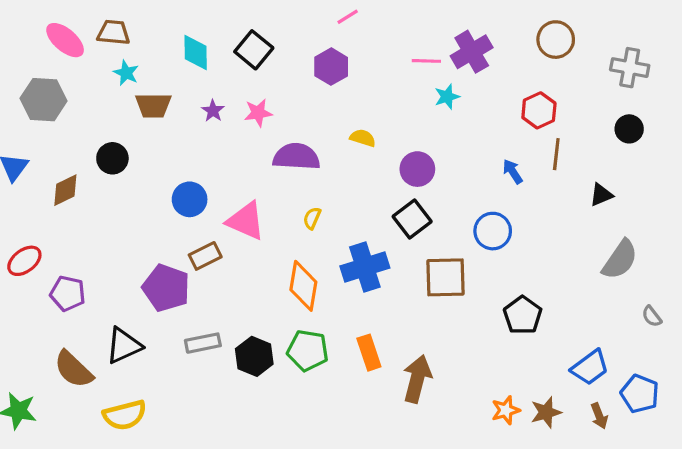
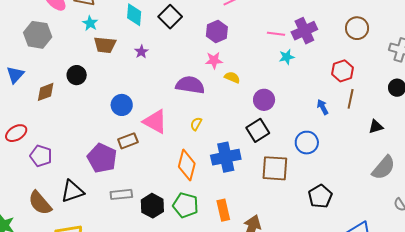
pink star: (258, 113) -> (214, 60), moved

